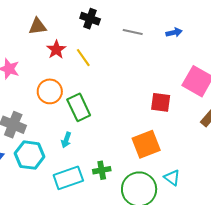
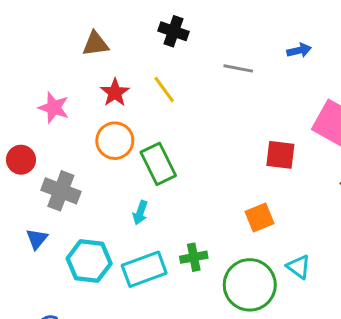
gray line: (133, 32) -> (238, 68), moved
red star: (56, 50) -> (115, 93), moved
orange square: (146, 144) -> (259, 218), size x0.7
cyan hexagon: (30, 155) -> (89, 261), moved

